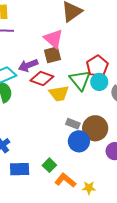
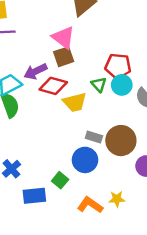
red pentagon: (97, 66) -> (118, 66), turned -30
green triangle: (80, 80) -> (99, 84), size x0.6
blue circle: (79, 141) -> (85, 160), moved
green square: (49, 165) -> (60, 180), moved
yellow star: (89, 188) -> (117, 199), moved

